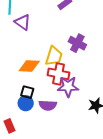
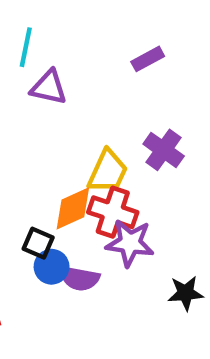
purple triangle: (23, 22) -> (49, 87), turned -30
orange diamond: (29, 66) -> (73, 208), moved, turned -35
blue circle: (26, 103) -> (52, 267), moved

